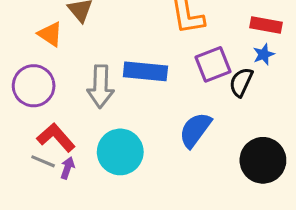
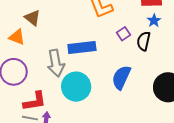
purple square: (213, 64) -> (123, 34), size x0.6
red L-shape: (56, 137) -> (35, 101), turned 135
cyan circle: (120, 152) -> (76, 87), moved

